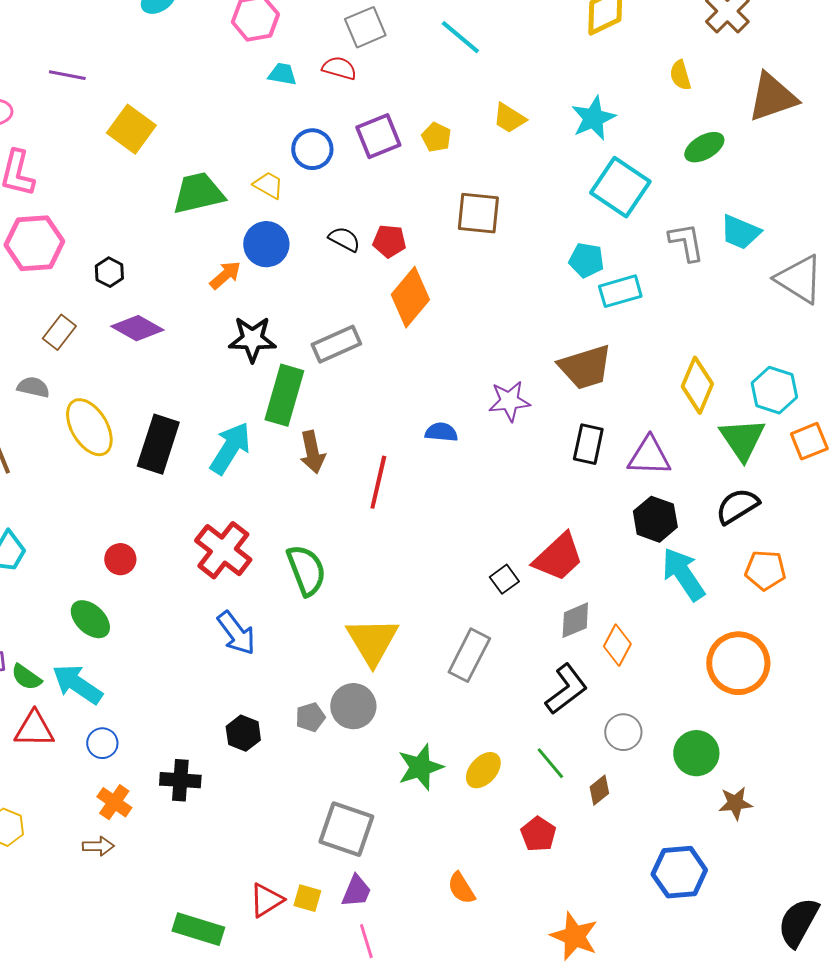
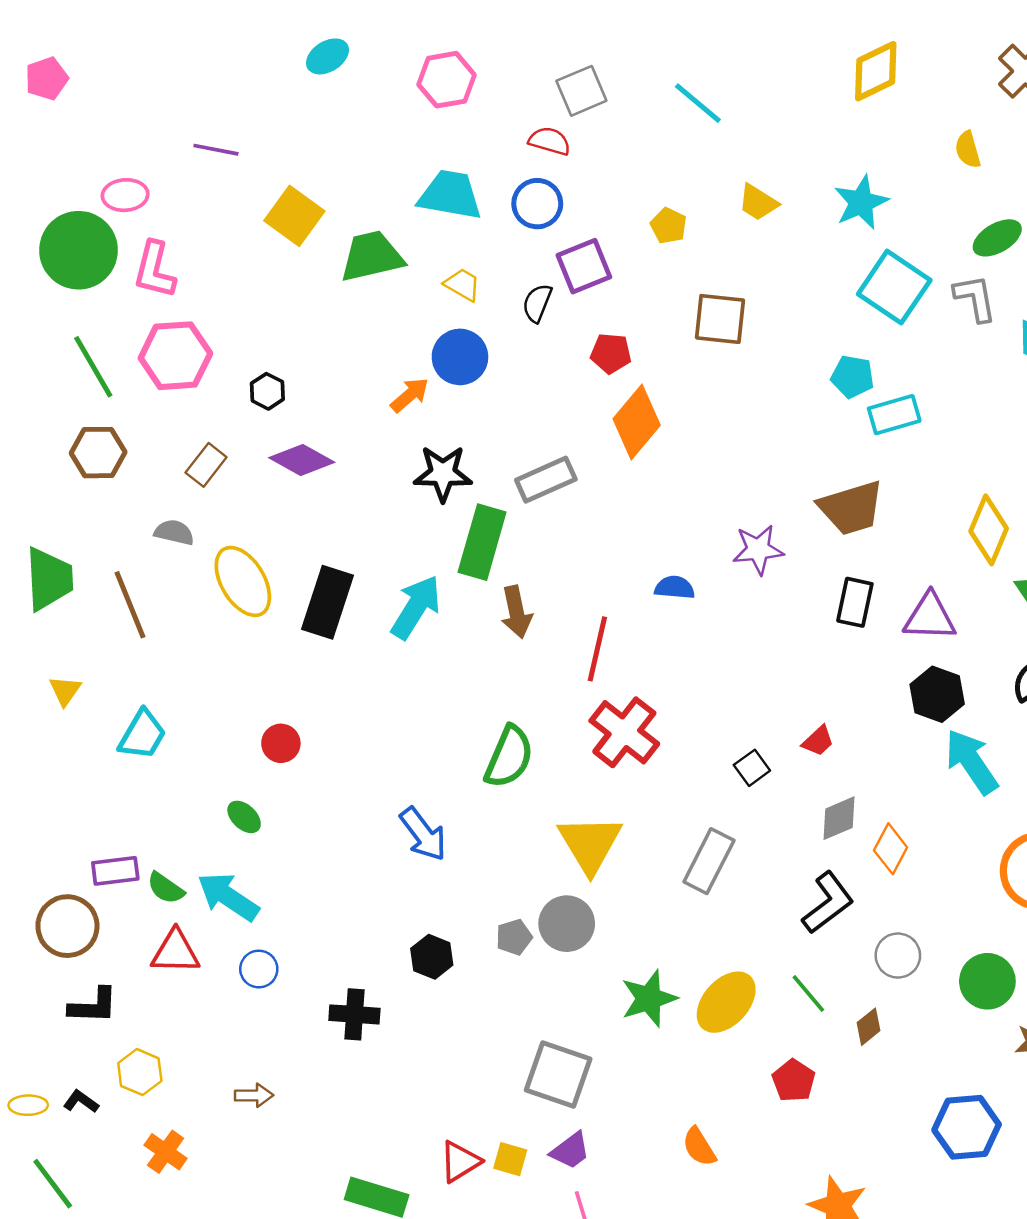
cyan trapezoid: (282, 74) -> (450, 195), moved, size x1.8
purple square: (378, 136) -> (584, 266), moved
blue circle: (312, 149) -> (537, 204), moved
green trapezoid: (198, 193) -> (372, 256), moved
black semicircle: (344, 239) -> (537, 303), moved, turned -96
gray L-shape: (686, 242) -> (975, 298), moved
red cross: (223, 550) -> (624, 732), moved
red trapezoid: (558, 557) -> (818, 741), size x0.5
green semicircle: (306, 570) -> (509, 757), turned 44
green ellipse: (90, 619) -> (244, 817), size x0.7
yellow ellipse: (483, 770) -> (726, 1002), size x1.4
orange cross: (114, 802) -> (166, 1152), moved
purple trapezoid: (356, 891) -> (570, 1151), turned 30

